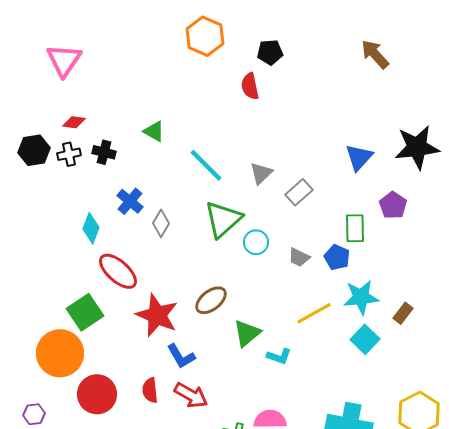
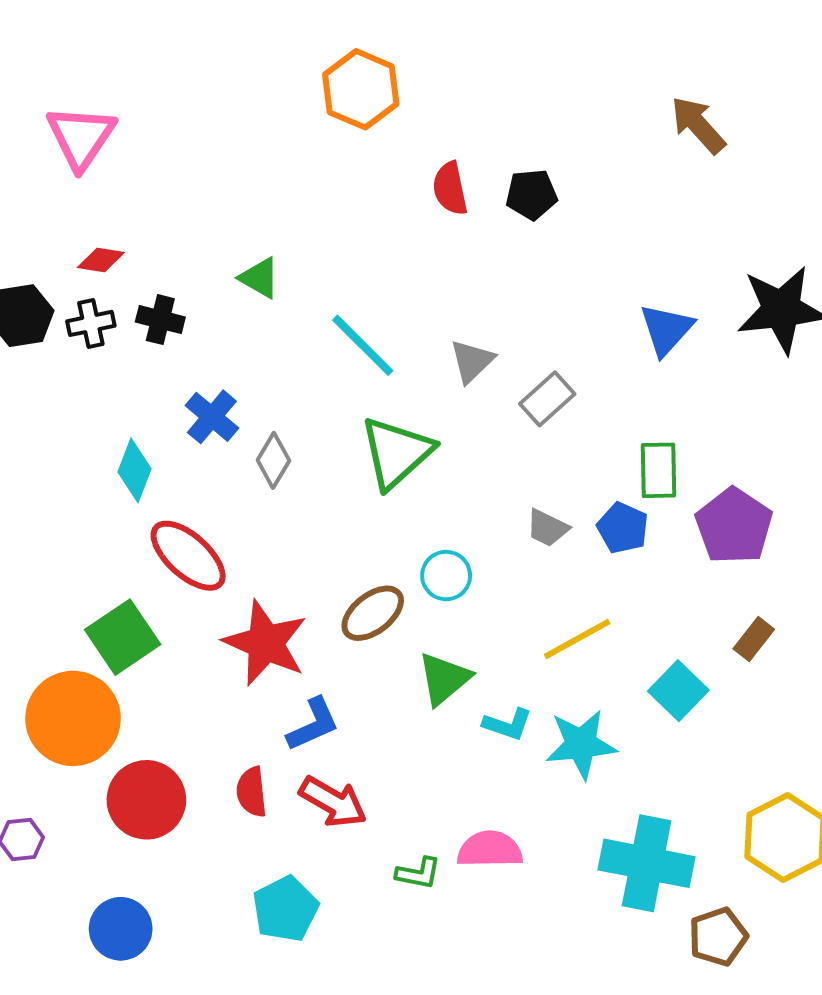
black pentagon: (270, 52) -> (531, 194), moved
purple pentagon: (393, 205) -> (734, 526), moved, size x1.4
cyan circle: (256, 242) -> (446, 576), moved
cyan star: (361, 297) -> (581, 744), moved
blue L-shape: (181, 356) -> (313, 724), turned -84

